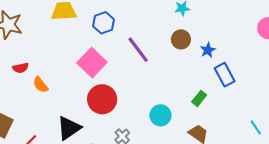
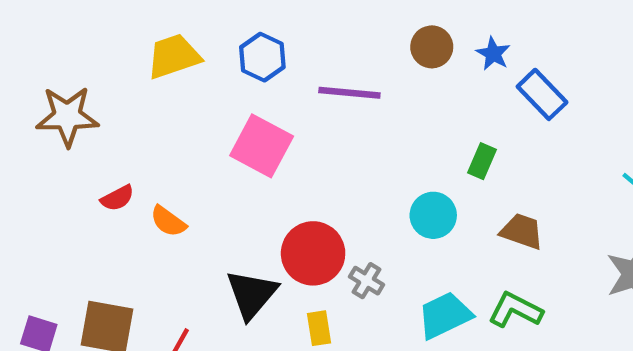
purple line: (138, 50) -> (349, 93), turned -32
green rectangle: (199, 98) -> (482, 161), moved
red circle: (102, 99) -> (313, 253), moved

